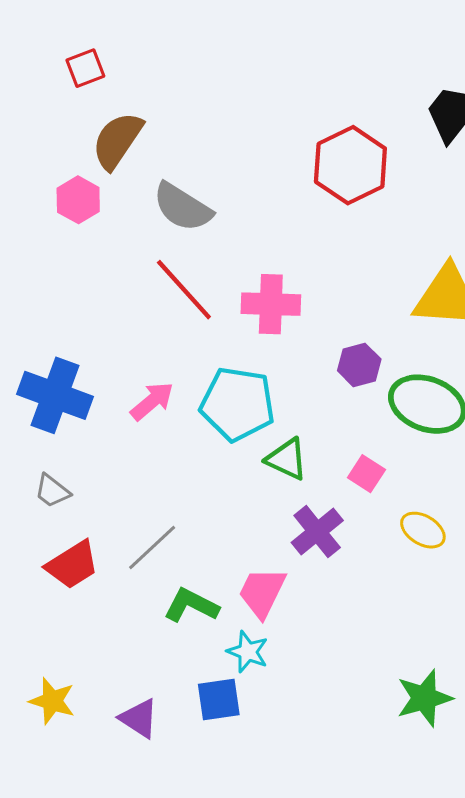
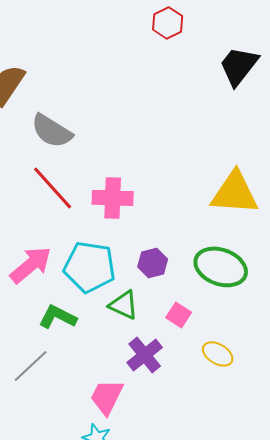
red hexagon: (350, 165) -> (168, 23), moved, size x0.6
purple hexagon: (359, 365) -> (153, 263), moved
pink arrow: (152, 401) -> (31, 265), size x1.4
green L-shape: (191, 605) -> (58, 317), moved

